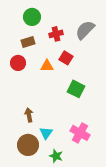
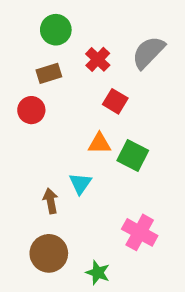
red cross: (56, 34) -> (98, 59), turned -32
orange triangle: (47, 66) -> (99, 143), moved
cyan triangle: (46, 133) -> (80, 183), moved

